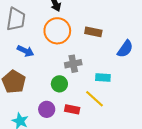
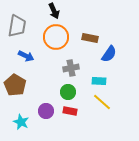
blue semicircle: (125, 49) -> (109, 54), moved
green circle: (59, 84) -> (68, 92), moved
yellow line: (94, 99) -> (102, 102), moved

